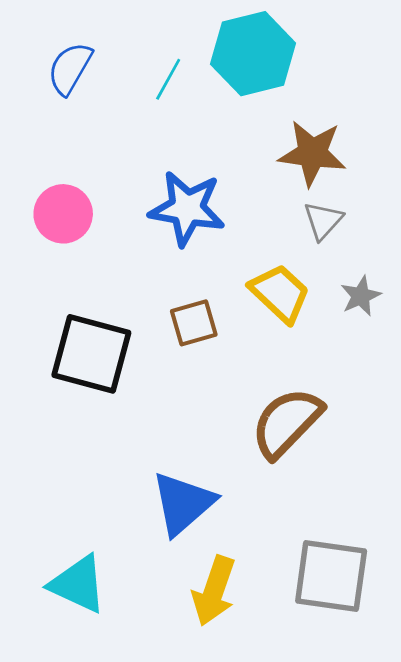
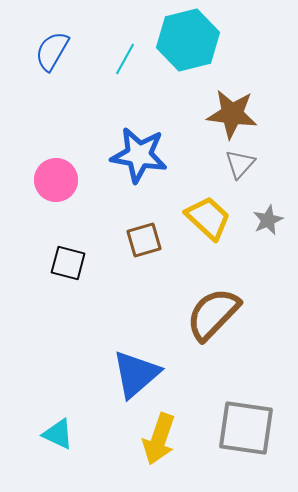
pink circle: (63, 214) -> (56, 180), moved
black square: (91, 354) -> (68, 263), size x0.6
cyan triangle: (78, 584) -> (58, 434), size x0.7

